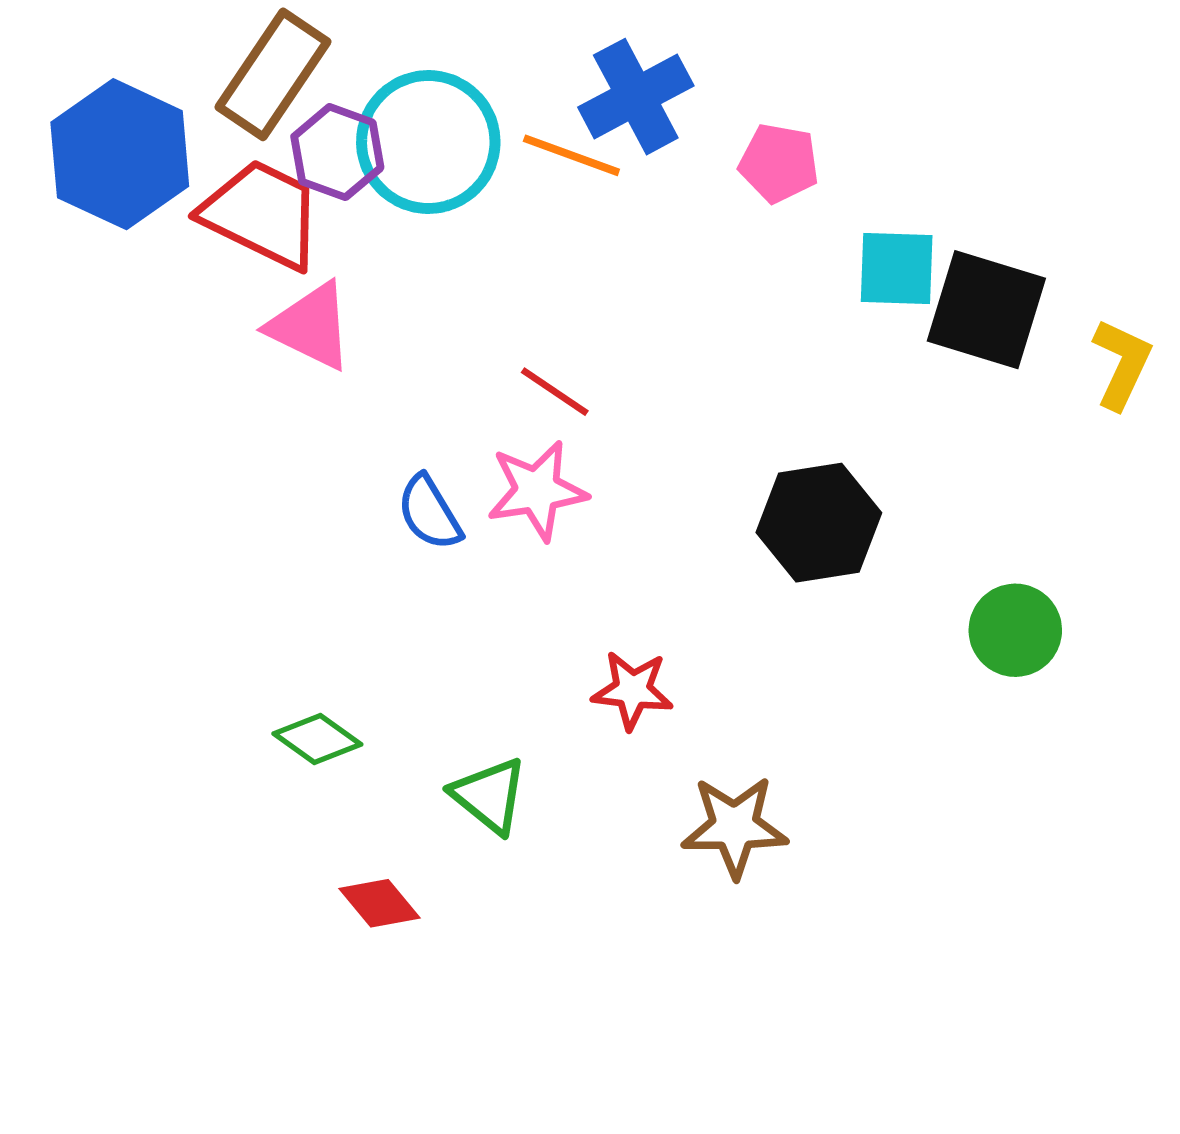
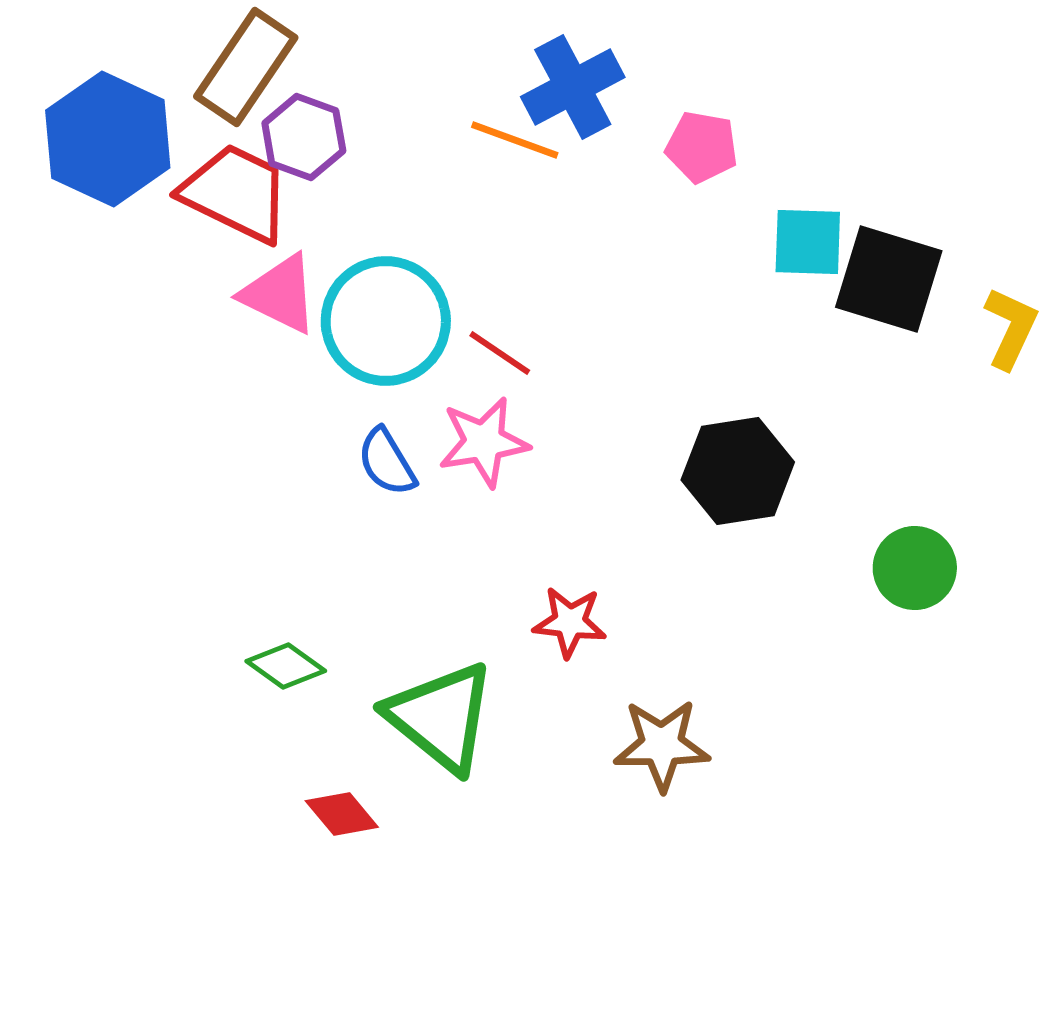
cyan circle: (428, 142) -> (386, 321), moved
green triangle: (489, 796) -> (441, 717), size x1.6

